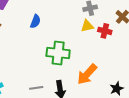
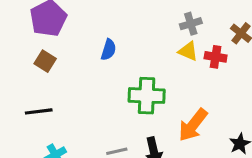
yellow triangle: (87, 26) -> (188, 51), turned 40

